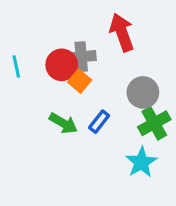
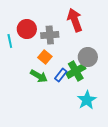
red circle: (62, 65) -> (27, 29), moved
orange square: (80, 81) -> (45, 57), moved
green cross: (154, 123) -> (76, 71), moved

